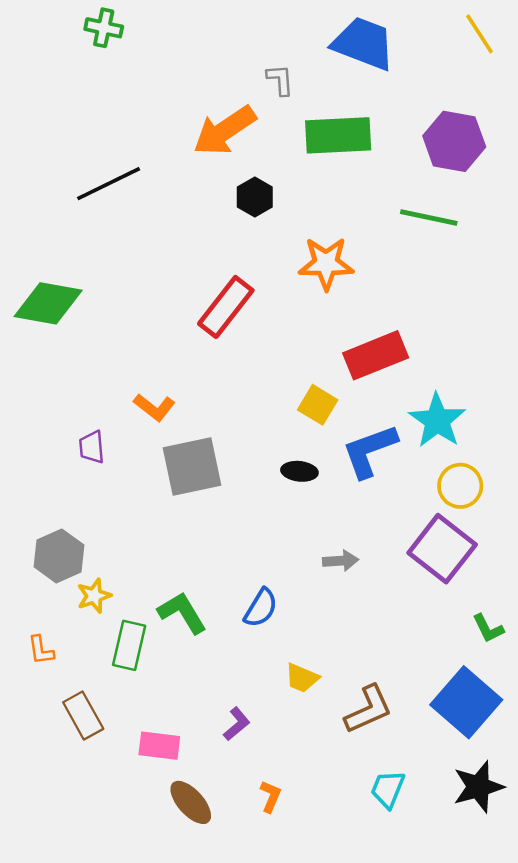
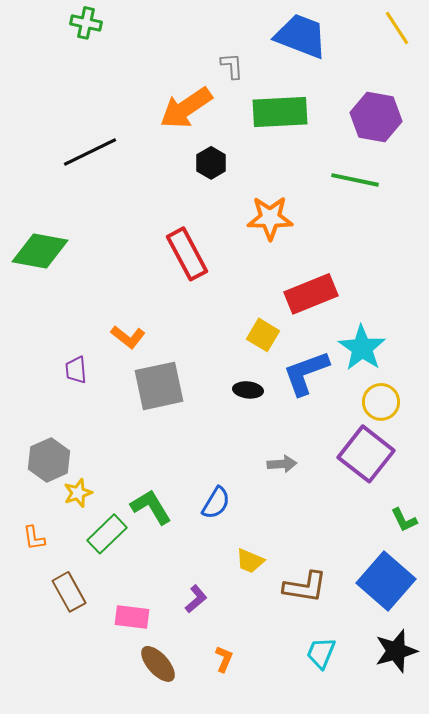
red rectangle: (226, 307) -> (187, 254), turned -66
green rectangle: (129, 645) -> (107, 534), turned 33
brown L-shape: (368, 709) -> (305, 587), turned 33

